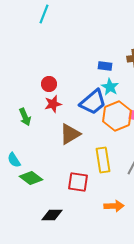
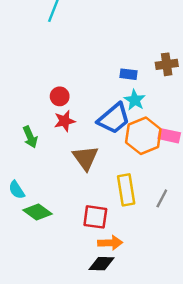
brown triangle: (70, 134) -> (85, 158), turned -35
orange arrow: (114, 206) -> (110, 243), moved
black diamond: (52, 215) -> (101, 264), moved

